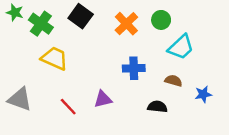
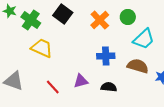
brown semicircle: (173, 81) -> (138, 66), size x1.5
black semicircle: (157, 107) -> (109, 87), moved

